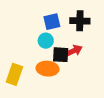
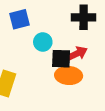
blue square: (52, 22) -> (20, 19), moved
orange ellipse: (48, 69) -> (69, 75), moved

